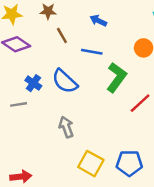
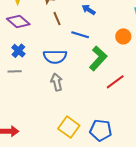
blue semicircle: (65, 81) -> (55, 57), turned -50
blue cross: (33, 83) -> (18, 51), moved
gray arrow: (66, 127) -> (57, 82), moved

